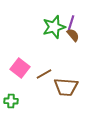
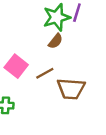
brown semicircle: (73, 35) -> (55, 41), moved, turned 80

